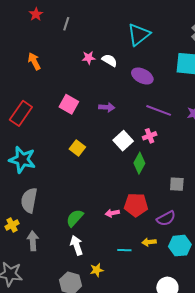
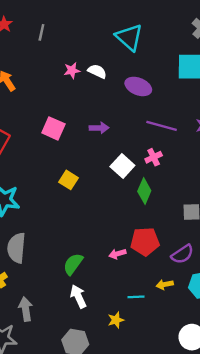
cyan triangle: (139, 35) -> (129, 37), turned -35
gray arrow: (33, 241) -> (26, 309), moved
yellow star: (97, 270) -> (116, 320), moved

